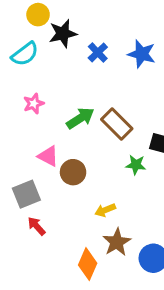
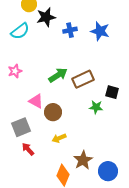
blue cross: (98, 53) -> (70, 30), turned 32
pink star: (34, 104) -> (15, 71), moved
brown rectangle: (117, 124) -> (83, 79), turned -70
yellow arrow: (105, 210) -> (59, 138), moved

